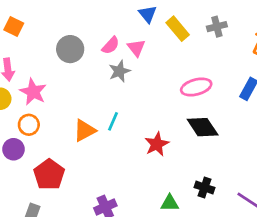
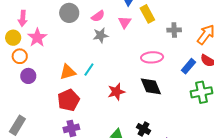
gray cross: (217, 27) -> (174, 30), moved
pink triangle: (136, 48) -> (125, 22), moved
orange circle: (29, 125) -> (20, 56), moved
purple circle: (14, 149) -> (28, 76), moved
red pentagon: (49, 174) -> (69, 100), moved

